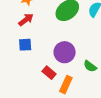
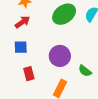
red rectangle: (49, 73) -> (29, 74), moved, turned 32

